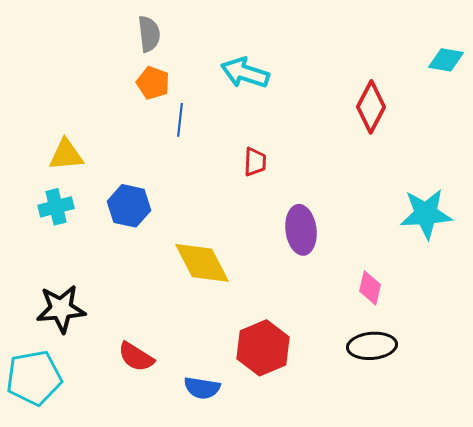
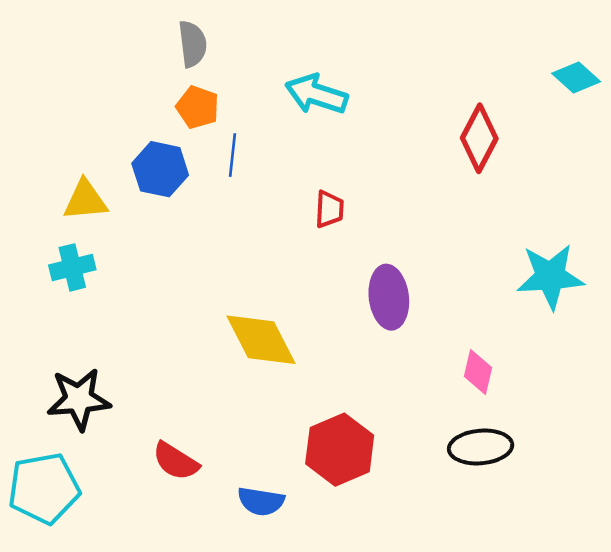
cyan diamond: (446, 60) -> (576, 78), turned 33
blue hexagon: (129, 206) -> (160, 169), moved

